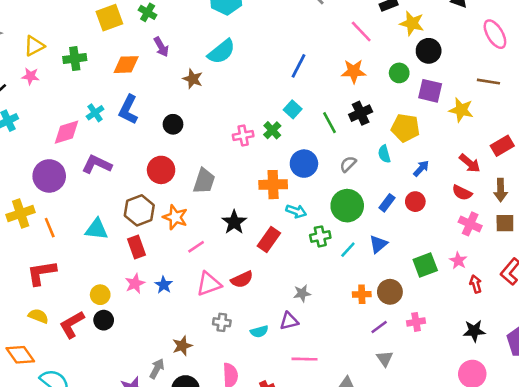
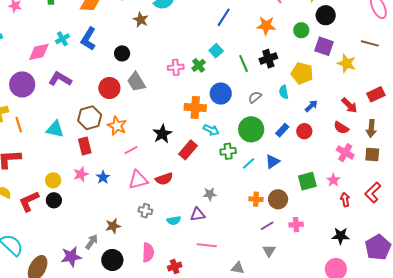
gray trapezoid: (204, 181) -> (136, 82), moved, turned 125

